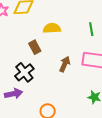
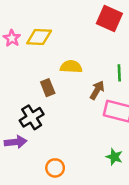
brown arrow: (65, 64) -> (97, 90), moved

